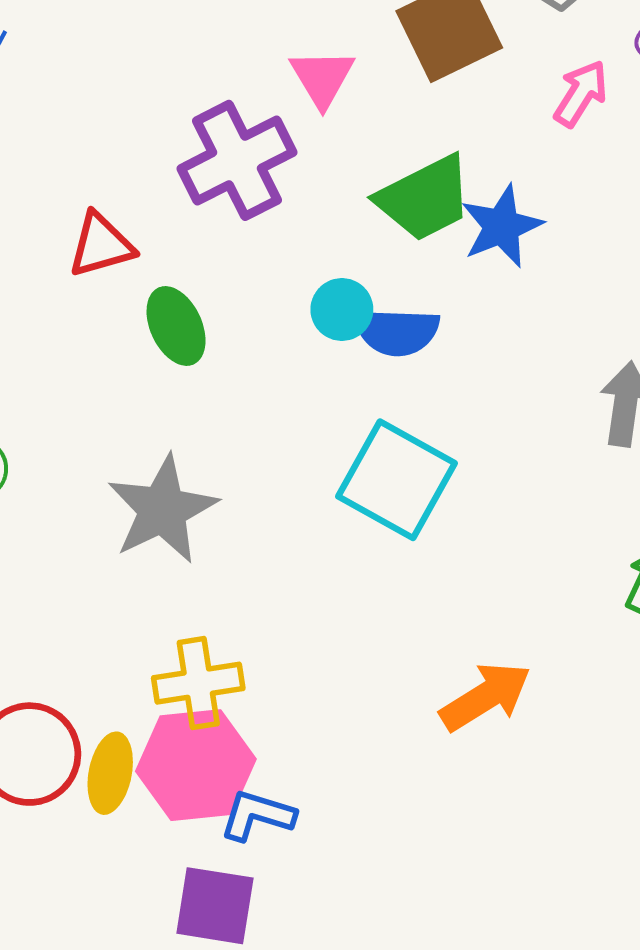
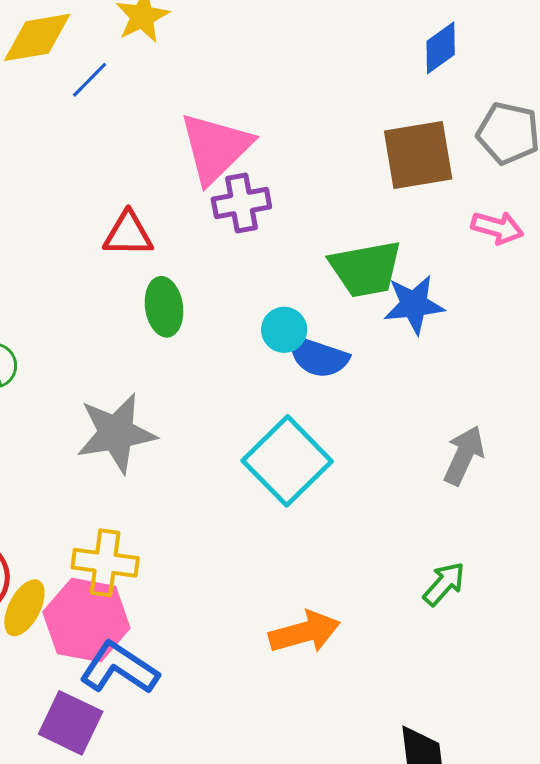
pink triangle: (322, 78) -> (216, 148), moved, size x1.6
pink arrow: (581, 94) -> (497, 228), turned 57
purple cross: (237, 160) -> (241, 203), size x0.7
blue L-shape: (257, 815) -> (119, 668), size x1.4

